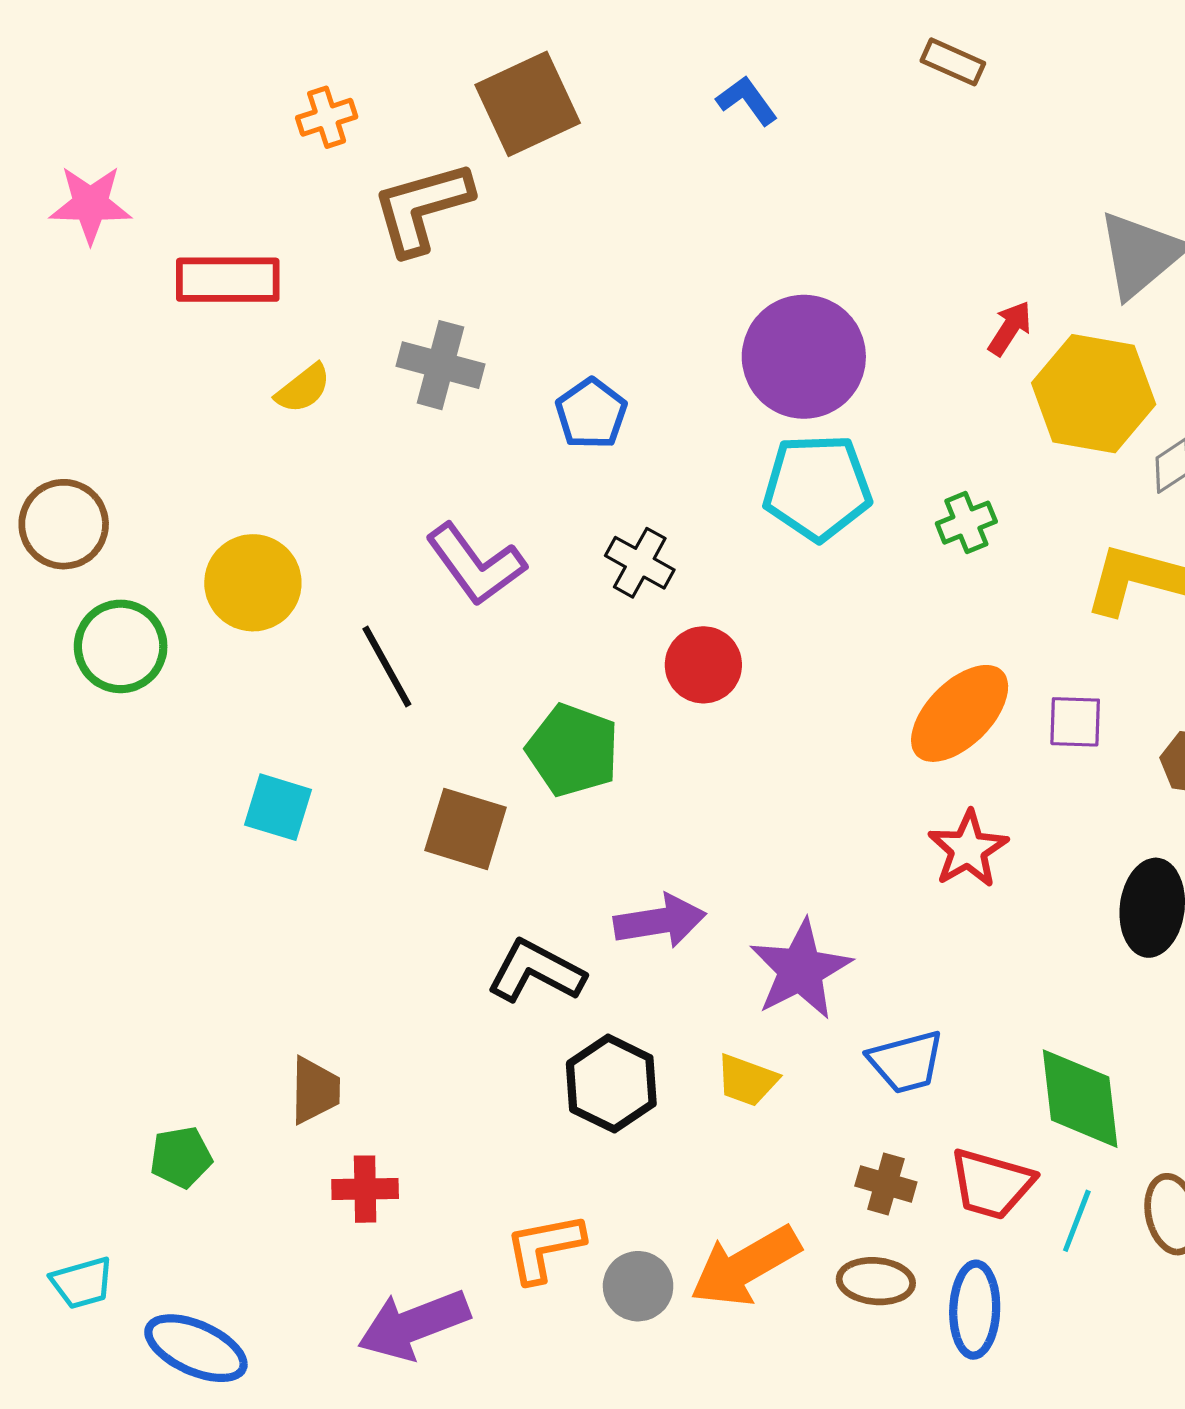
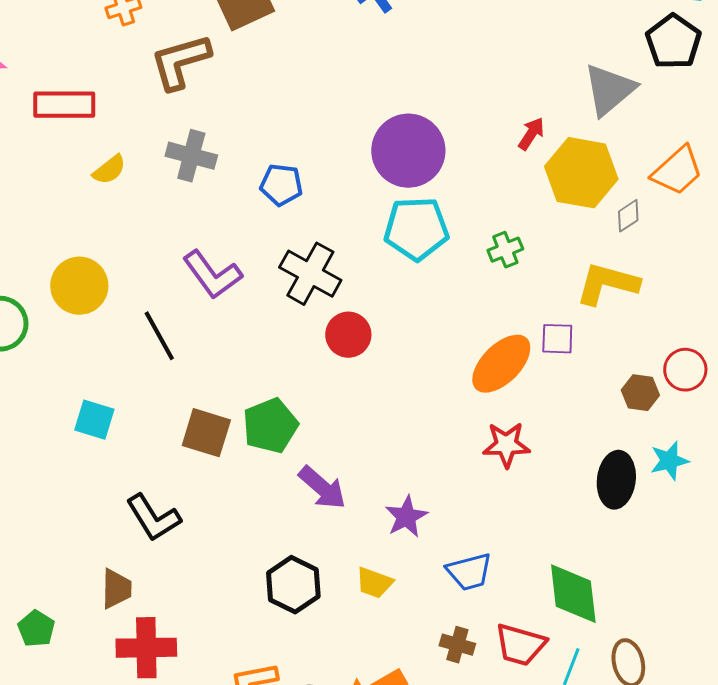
blue pentagon: (591, 414) -> (281, 185), turned -30
black cross: (640, 563) -> (310, 274), size x1.5
purple square: (1075, 722) -> (557, 339), moved
green pentagon: (573, 750) -> (270, 426), moved, turned 30
red star: (968, 849) -> (506, 445), turned 30
purple arrow: (660, 921) -> (322, 488), turned 50
purple star: (801, 970) -> (406, 517), size x0.7
black L-shape: (536, 971) -> (153, 518), moved, turned -150
green pentagon: (181, 1157) -> (36, 629), turned -30
red cross: (365, 1189) -> (146, 648), size x1.5

